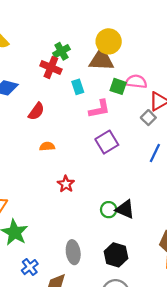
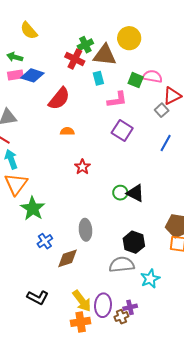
brown triangle: (102, 60) -> (105, 55), moved
red semicircle: (36, 111) -> (59, 99), size x1.4
purple square: (107, 142) -> (122, 130), turned -30
black hexagon: (116, 255) -> (134, 242), moved

